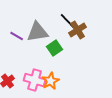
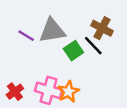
black line: (68, 21) -> (93, 46), moved
brown cross: (78, 30) -> (102, 28), turned -30

